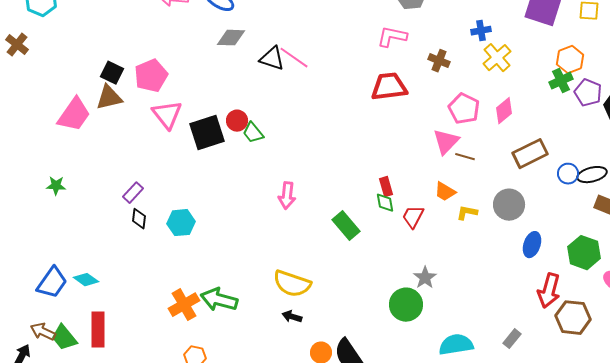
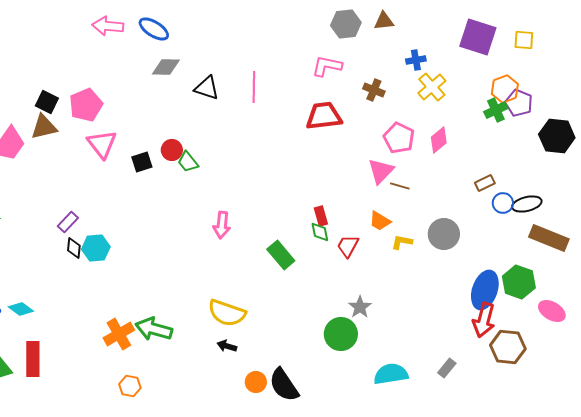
pink line: (294, 58) -> (254, 87), moved, turned 56
purple pentagon: (588, 93) -> (519, 103), moved
black square: (207, 133) -> (142, 162), size x0.6
brown rectangle: (530, 154) -> (485, 183), moved, size x0.6
cyan hexagon: (181, 223) -> (96, 248), moved
blue ellipse: (532, 245) -> (485, 290), moved, size x1.5

